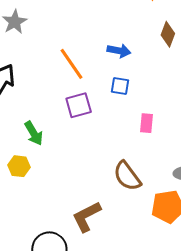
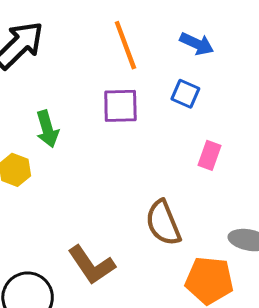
brown L-shape: (86, 217) -> (91, 265), turned -112

